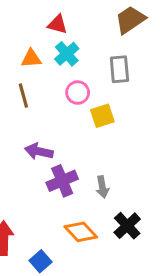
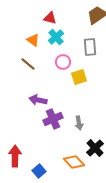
orange triangle: (31, 58) -> (33, 40), turned 40
brown line: (23, 96) -> (28, 64), turned -35
orange diamond: (81, 232) -> (74, 162), moved

